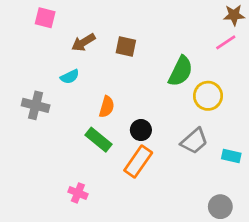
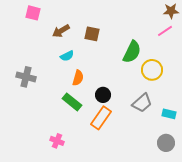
cyan semicircle: (70, 77) -> (67, 56), moved
gray circle: (220, 207) -> (166, 143), moved

